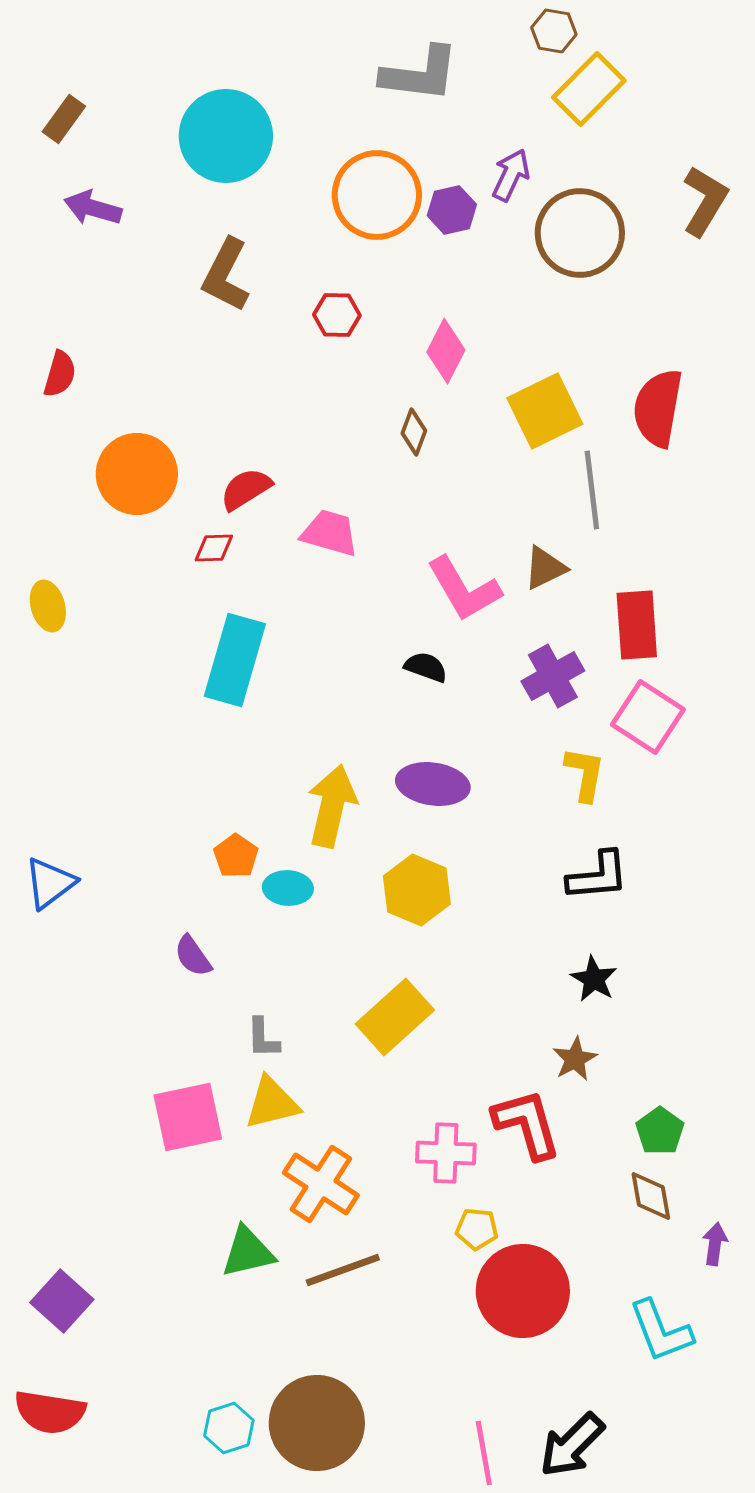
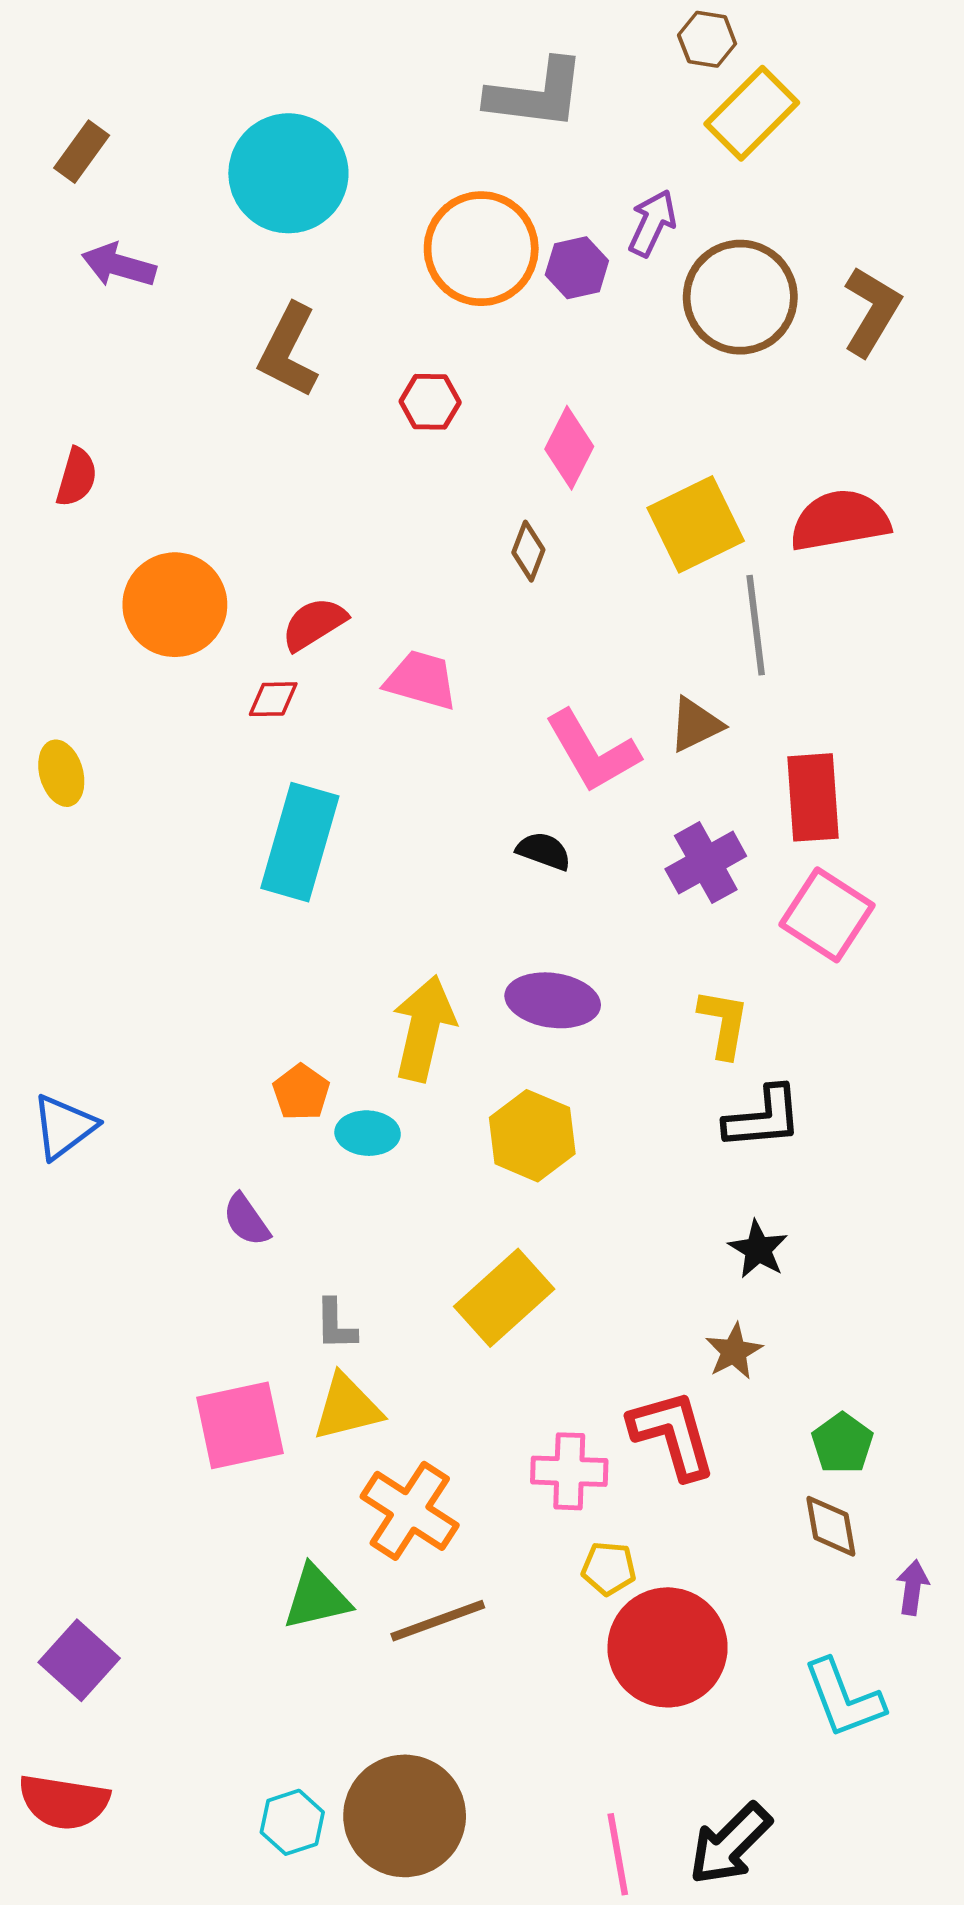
brown L-shape: (705, 201) -> (872, 311), moved
red semicircle: (658, 408) -> (840, 520), turned 70
yellow L-shape: (585, 774) -> (724, 1023), moved

